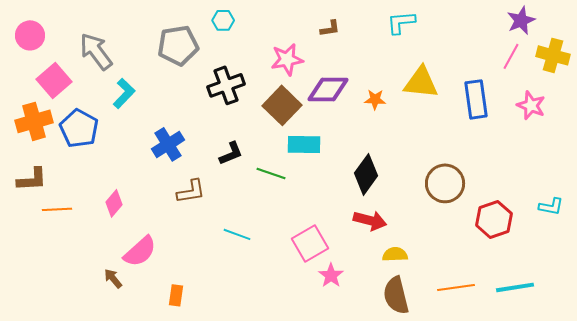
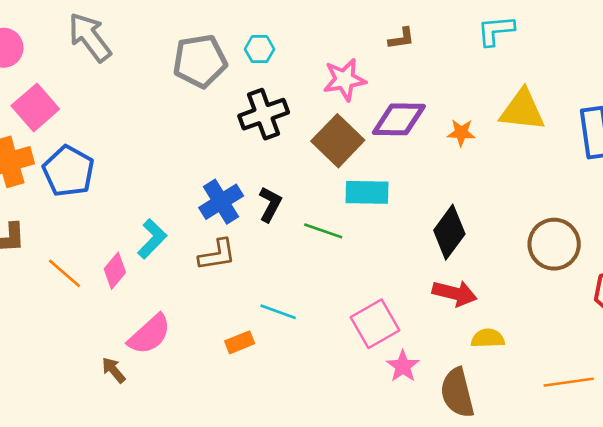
cyan hexagon: (223, 20) -> (260, 49), moved
gray arrow: (96, 51) -> (90, 37), moved
cyan L-shape: (124, 93) -> (152, 239), moved
blue cross: (168, 144) -> (221, 202), moved
black L-shape: (231, 153) -> (270, 204), turned -40
orange line: (57, 209) -> (65, 273), moved, turned 44
orange rectangle: (176, 295) -> (240, 342), moved, turned 60
brown semicircle: (396, 295) -> (457, 393), moved

